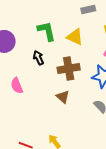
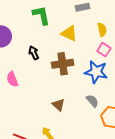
green L-shape: (47, 31) -> (41, 15), moved
brown triangle: (63, 97) -> (58, 105), moved

